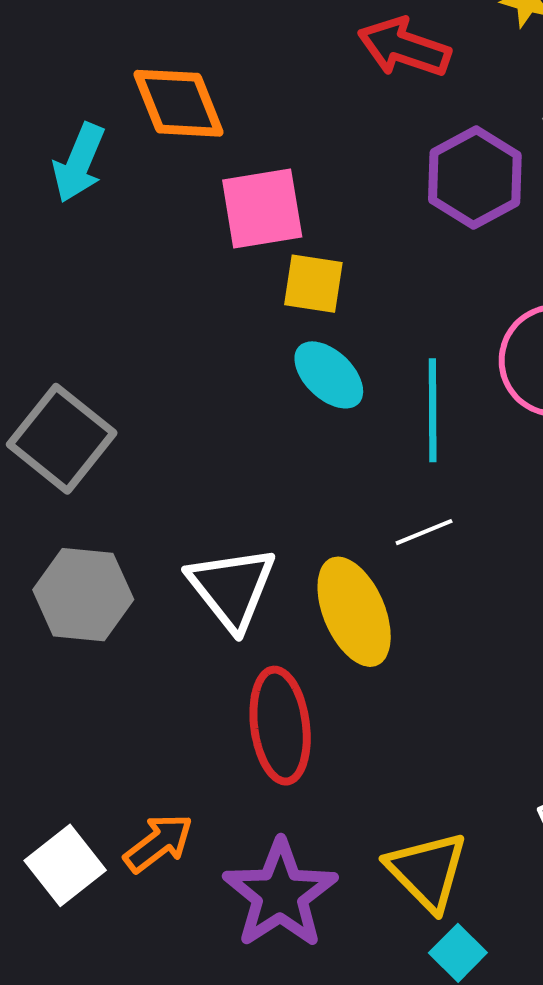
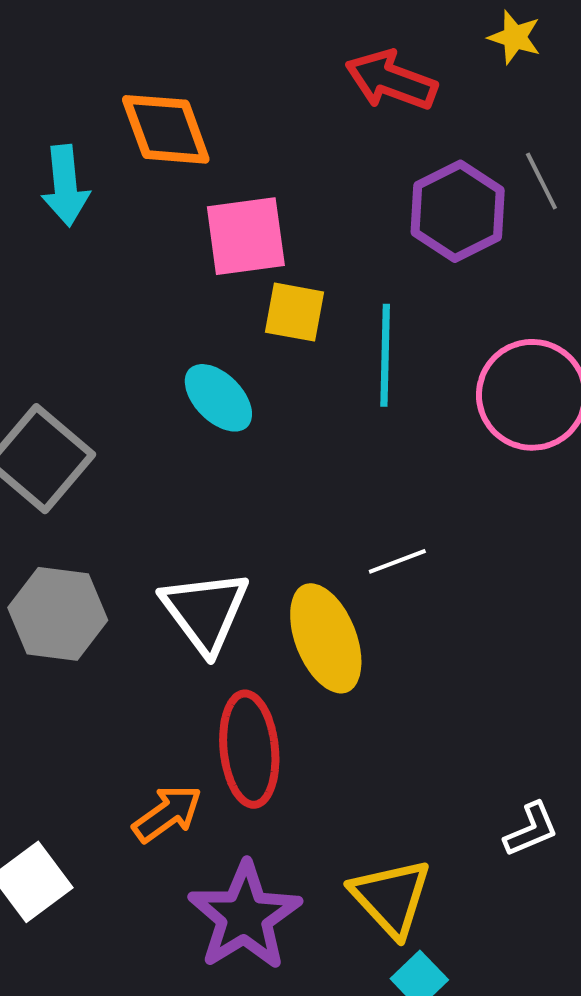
cyan arrow: (79, 163) -> (65, 186), turned -30
cyan ellipse: (329, 375) -> (218, 398), moved
cyan line: (433, 410) -> (385, 355), moved
orange arrow: (159, 843) -> (167, 814), moved

